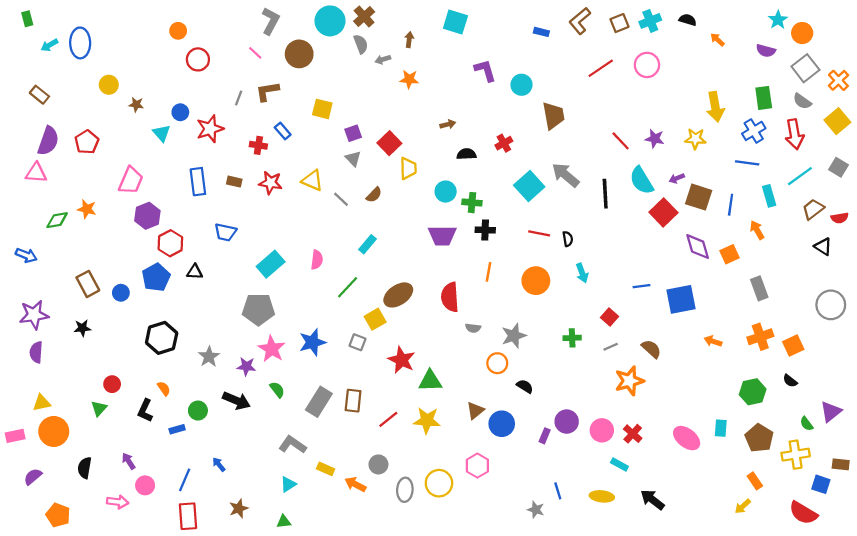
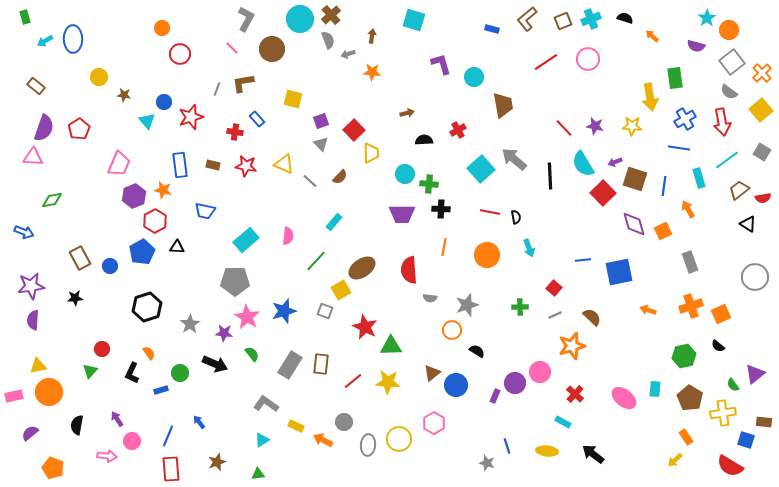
green rectangle: (764, 98) -> (675, 78), moved
orange star: (87, 209) -> (163, 190), moved
pink circle: (602, 430) -> (540, 372), moved

